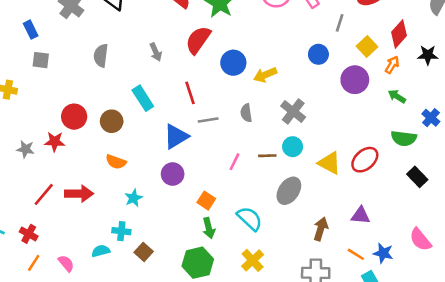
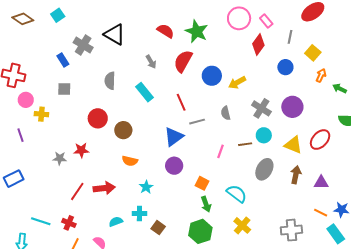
blue rectangle: (31, 30) -> (63, 60), moved
red diamond: (399, 34) -> (258, 44), moved
gray arrow: (156, 52) -> (151, 62), moved
blue circle: (318, 54) -> (285, 67), moved
orange arrow: (392, 65) -> (321, 75), moved
purple circle: (355, 80) -> (292, 107), moved
cyan rectangle: (143, 98) -> (145, 92), moved
red circle: (74, 117) -> (98, 118), moved
brown arrow: (321, 229) -> (296, 175), moved
cyan semicircle: (101, 251) -> (116, 222), moved

